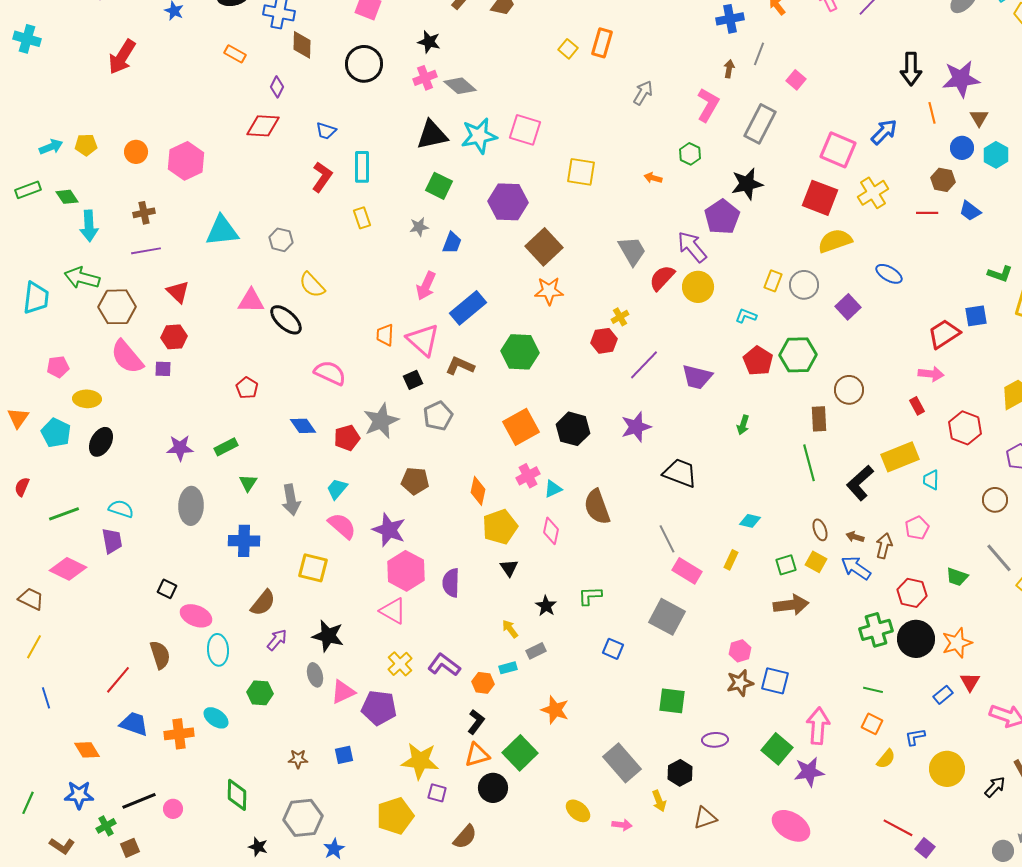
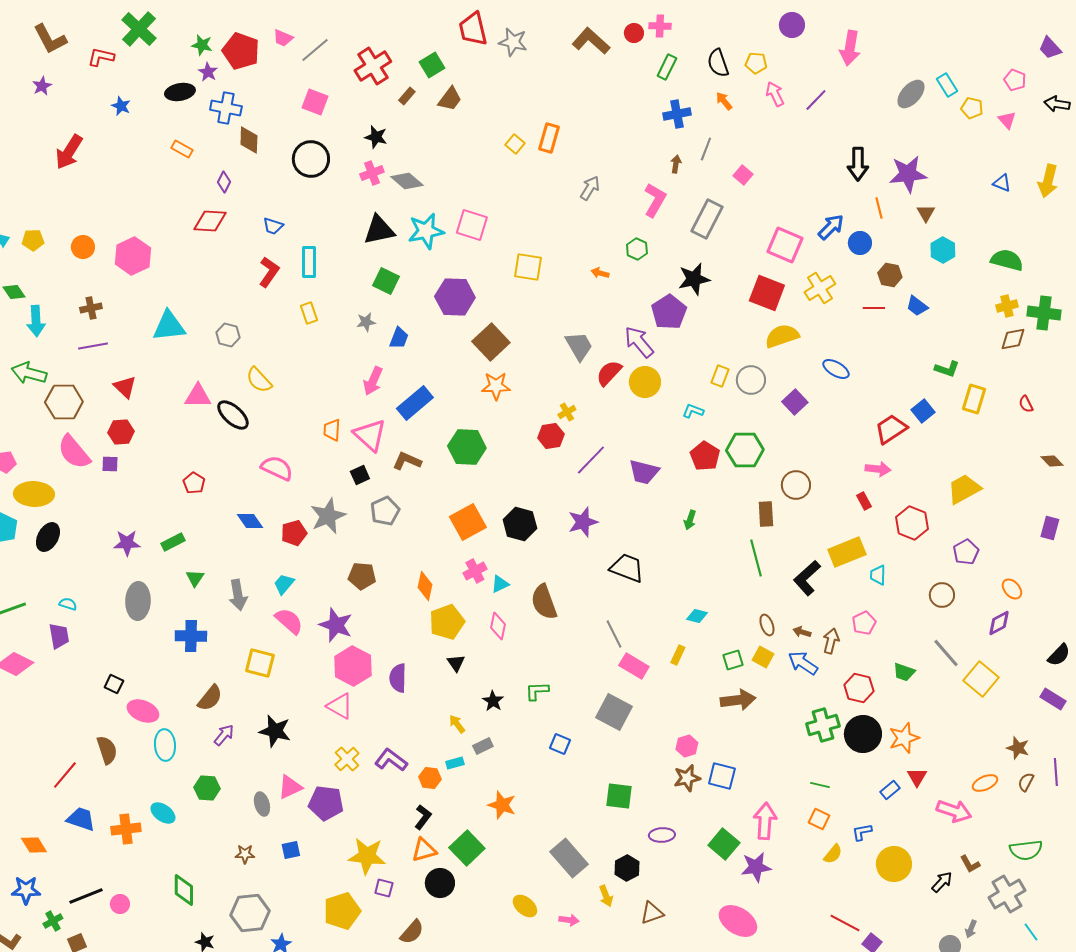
blue circle: (962, 148) -> (860, 243), moved
blue square: (976, 316) -> (923, 411), turned -30
yellow ellipse: (87, 399) -> (34, 494), size x1.4
cyan semicircle: (121, 509) -> (68, 604), size x0.7
gray ellipse: (315, 675) -> (262, 804), moved

